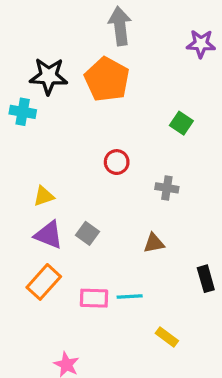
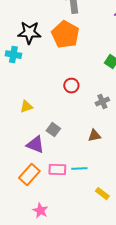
gray cross: (167, 188) -> (102, 102), turned -32
purple triangle: (49, 235) -> (35, 145), moved
orange rectangle: (44, 282) -> (29, 175), moved

